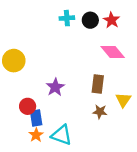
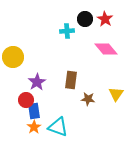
cyan cross: (67, 18) -> (67, 31), moved
brown rectangle: (98, 84) -> (71, 80), moved
purple star: (55, 87) -> (37, 82), moved
brown star: (100, 112) -> (88, 99), moved

